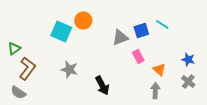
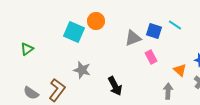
blue square: (141, 30) -> (154, 31), turned 35
brown L-shape: (27, 68) -> (57, 90), moved
orange triangle: (159, 70) -> (180, 70), moved

